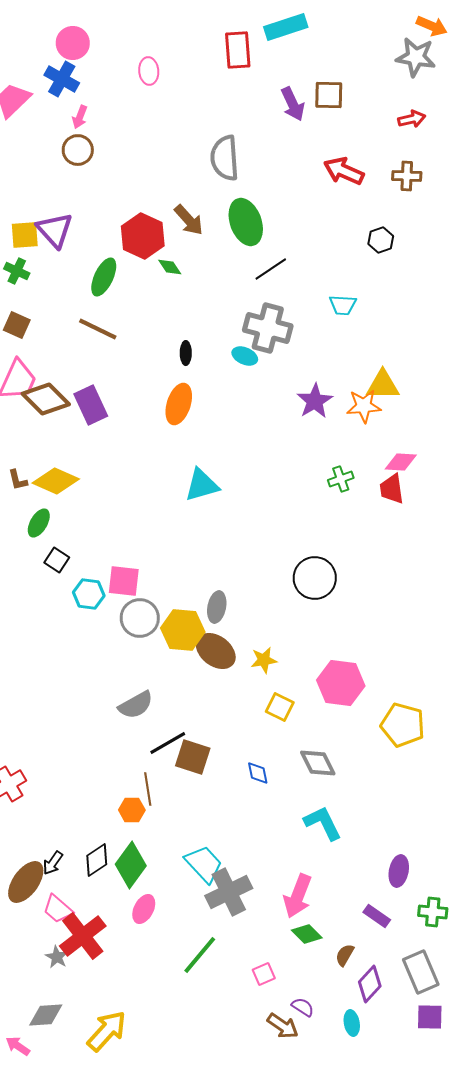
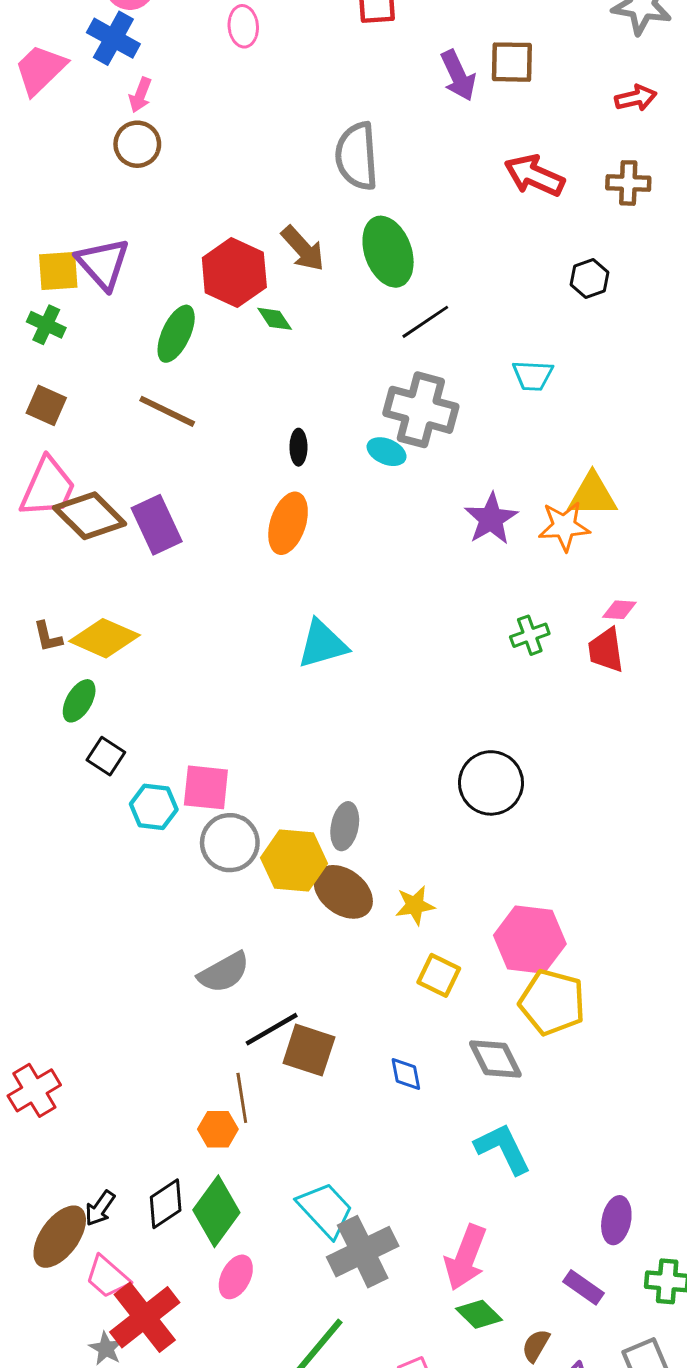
pink diamond: (401, 462) -> (619, 610), size x0.7
yellow pentagon: (403, 725) -> (552, 1002), moved

